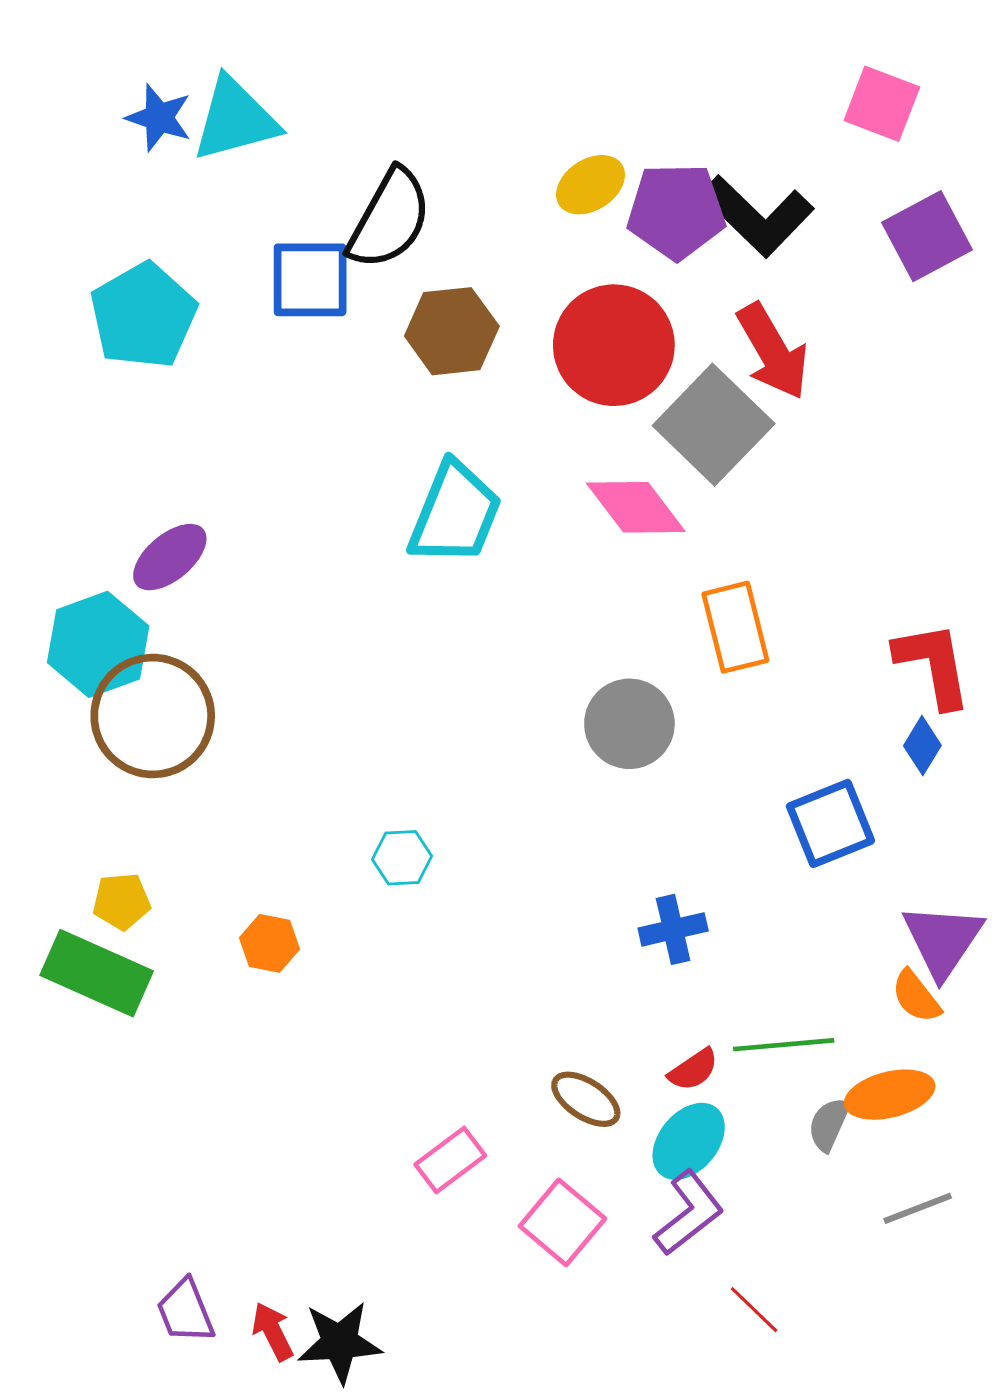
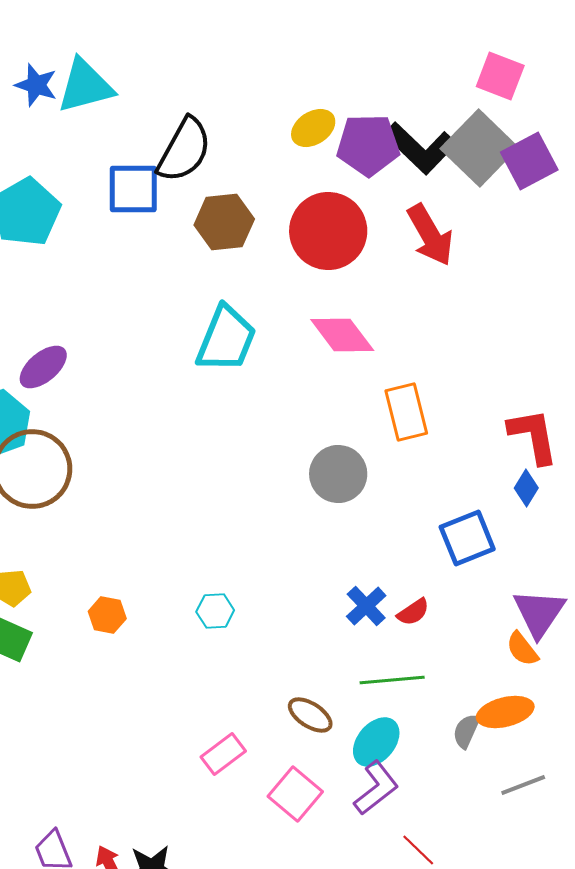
gray square: (714, 425) -> (479, 148), moved
cyan hexagon: (402, 858) -> (215, 611), moved
blue cross: (673, 929) -> (366, 606), turned -30
green line: (784, 1045) -> (392, 680), moved
red semicircle: (693, 1070) -> (413, 612), moved

